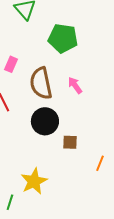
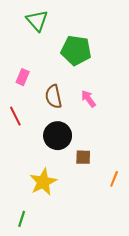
brown semicircle: (41, 83) -> (53, 97), size x0.7
yellow star: (34, 181) -> (43, 182), moved

